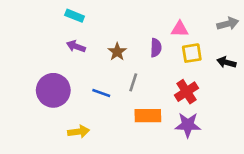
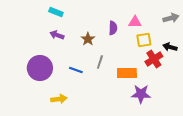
purple semicircle: (156, 48) -> (113, 28), moved
red cross: (186, 92) -> (154, 59), moved
orange rectangle: (148, 116) -> (127, 73), moved

